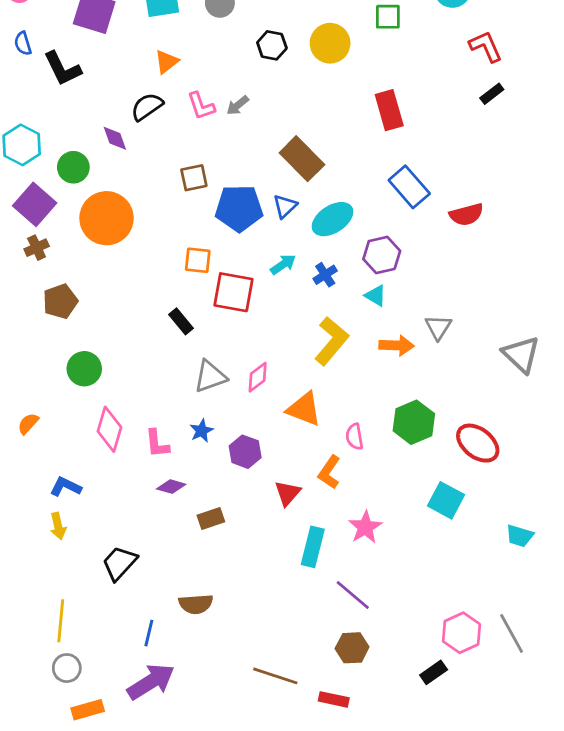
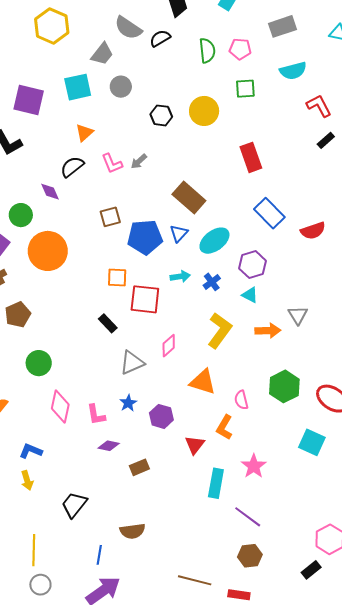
cyan arrow: (283, 264) -> (180, 276), turned 30
pink diamond: (258, 377) -> (169, 346), moved

